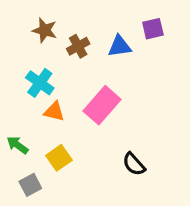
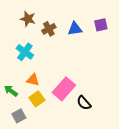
purple square: (153, 29) -> (101, 25), moved
pink rectangle: (102, 105) -> (64, 89), moved
orange triangle: (54, 112) -> (33, 80), moved

